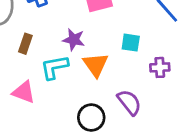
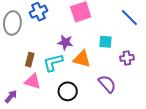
brown rectangle: (25, 44) -> (30, 60), moved
orange triangle: (96, 65) -> (82, 59), turned -36
black circle: (91, 118) -> (68, 91), moved

